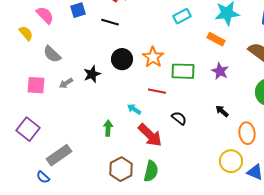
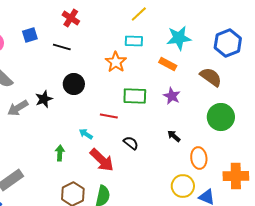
cyan rectangle: (182, 16) -> (134, 41), turned 30
orange star: (153, 57) -> (116, 62), moved
gray arrow: (66, 83) -> (18, 108), size x1.5

